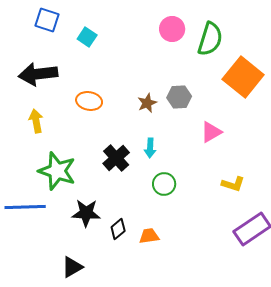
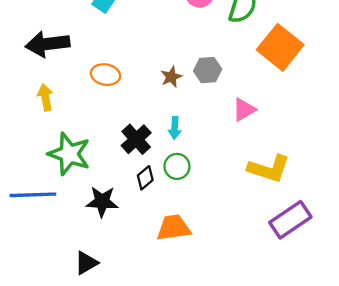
green circle: (164, 184) -> (177, 166), moved
yellow L-shape: (233, 184) -> (269, 169), size x1.6
black diamond: (118, 229) -> (145, 178), moved
orange trapezoid: (149, 236) -> (174, 228), size x1.5

